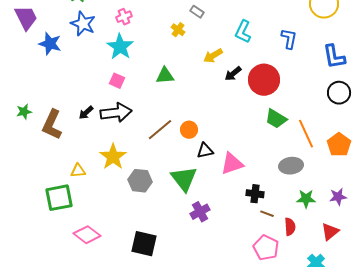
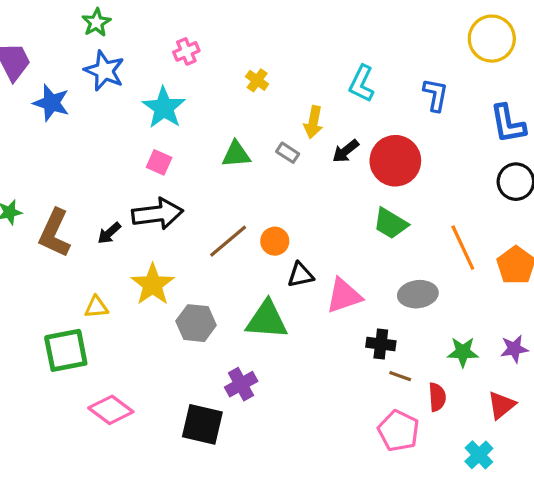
gray rectangle: (197, 12) -> (288, 153), moved
pink cross: (124, 17) -> (186, 51), moved
yellow arrow: (213, 56) -> (313, 122), turned -48
black arrow: (86, 113) -> (109, 233), moved
green trapezoid: (276, 119) -> (391, 223), moved
gray ellipse: (291, 166) -> (418, 294), moved
green triangle: (184, 179) -> (267, 320), turned -48
purple cross: (200, 212) -> (241, 384), moved

